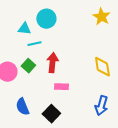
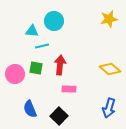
yellow star: (101, 17) -> (109, 19), turned 30
green square: (28, 66) -> (36, 68), turned -32
yellow diamond: (102, 67) -> (110, 69), turned -40

